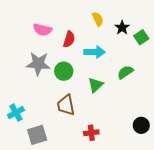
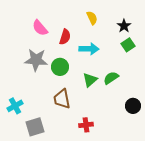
black star: (122, 28) -> (124, 26), moved
pink semicircle: (42, 30) -> (40, 28), turned 36
green square: (141, 37) -> (128, 45), moved
green semicircle: (125, 72) -> (111, 78), moved
black circle: (141, 125) -> (133, 106), moved

